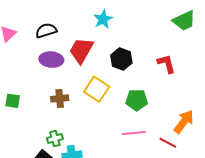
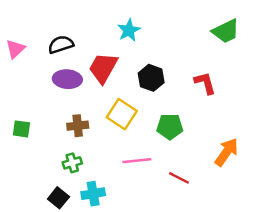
pink line: (134, 133) -> (137, 161), moved
green cross: (55, 139) -> (72, 163), moved
red line: (168, 143) -> (179, 178), moved

